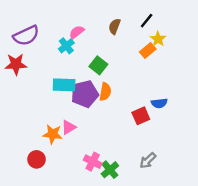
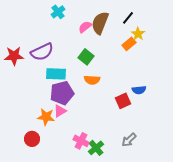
brown semicircle: (114, 26) -> (100, 23), size x1.6
pink semicircle: (77, 32) -> (85, 27), moved
purple semicircle: (26, 36) -> (42, 52), moved
cyan cross: (66, 46) -> (58, 12), moved
orange semicircle: (105, 92) -> (92, 80), turned 84
purple pentagon: (85, 94) -> (62, 93), moved

